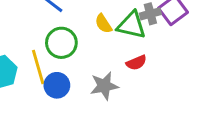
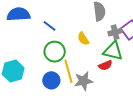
green triangle: (131, 25) -> (113, 51), moved
yellow line: (38, 67) -> (68, 71), moved

